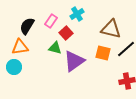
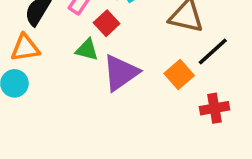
orange square: (103, 53) -> (179, 75), moved, turned 35

